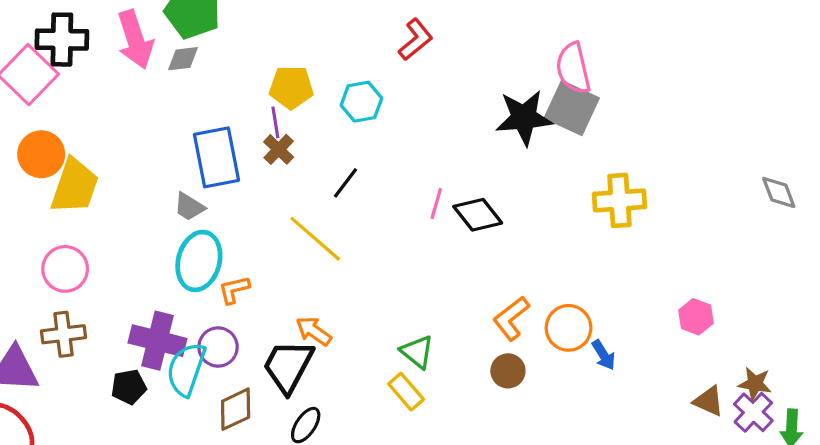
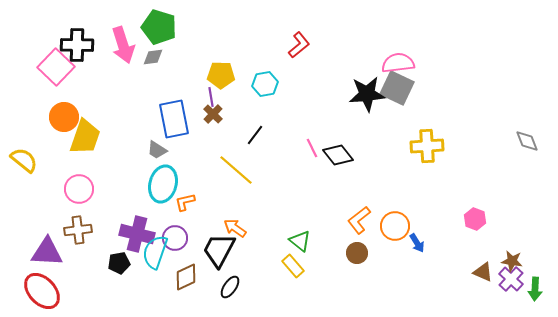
pink semicircle: (573, 68) -> (398, 63), turned 96
pink line: (436, 204) -> (312, 148), turned -42

